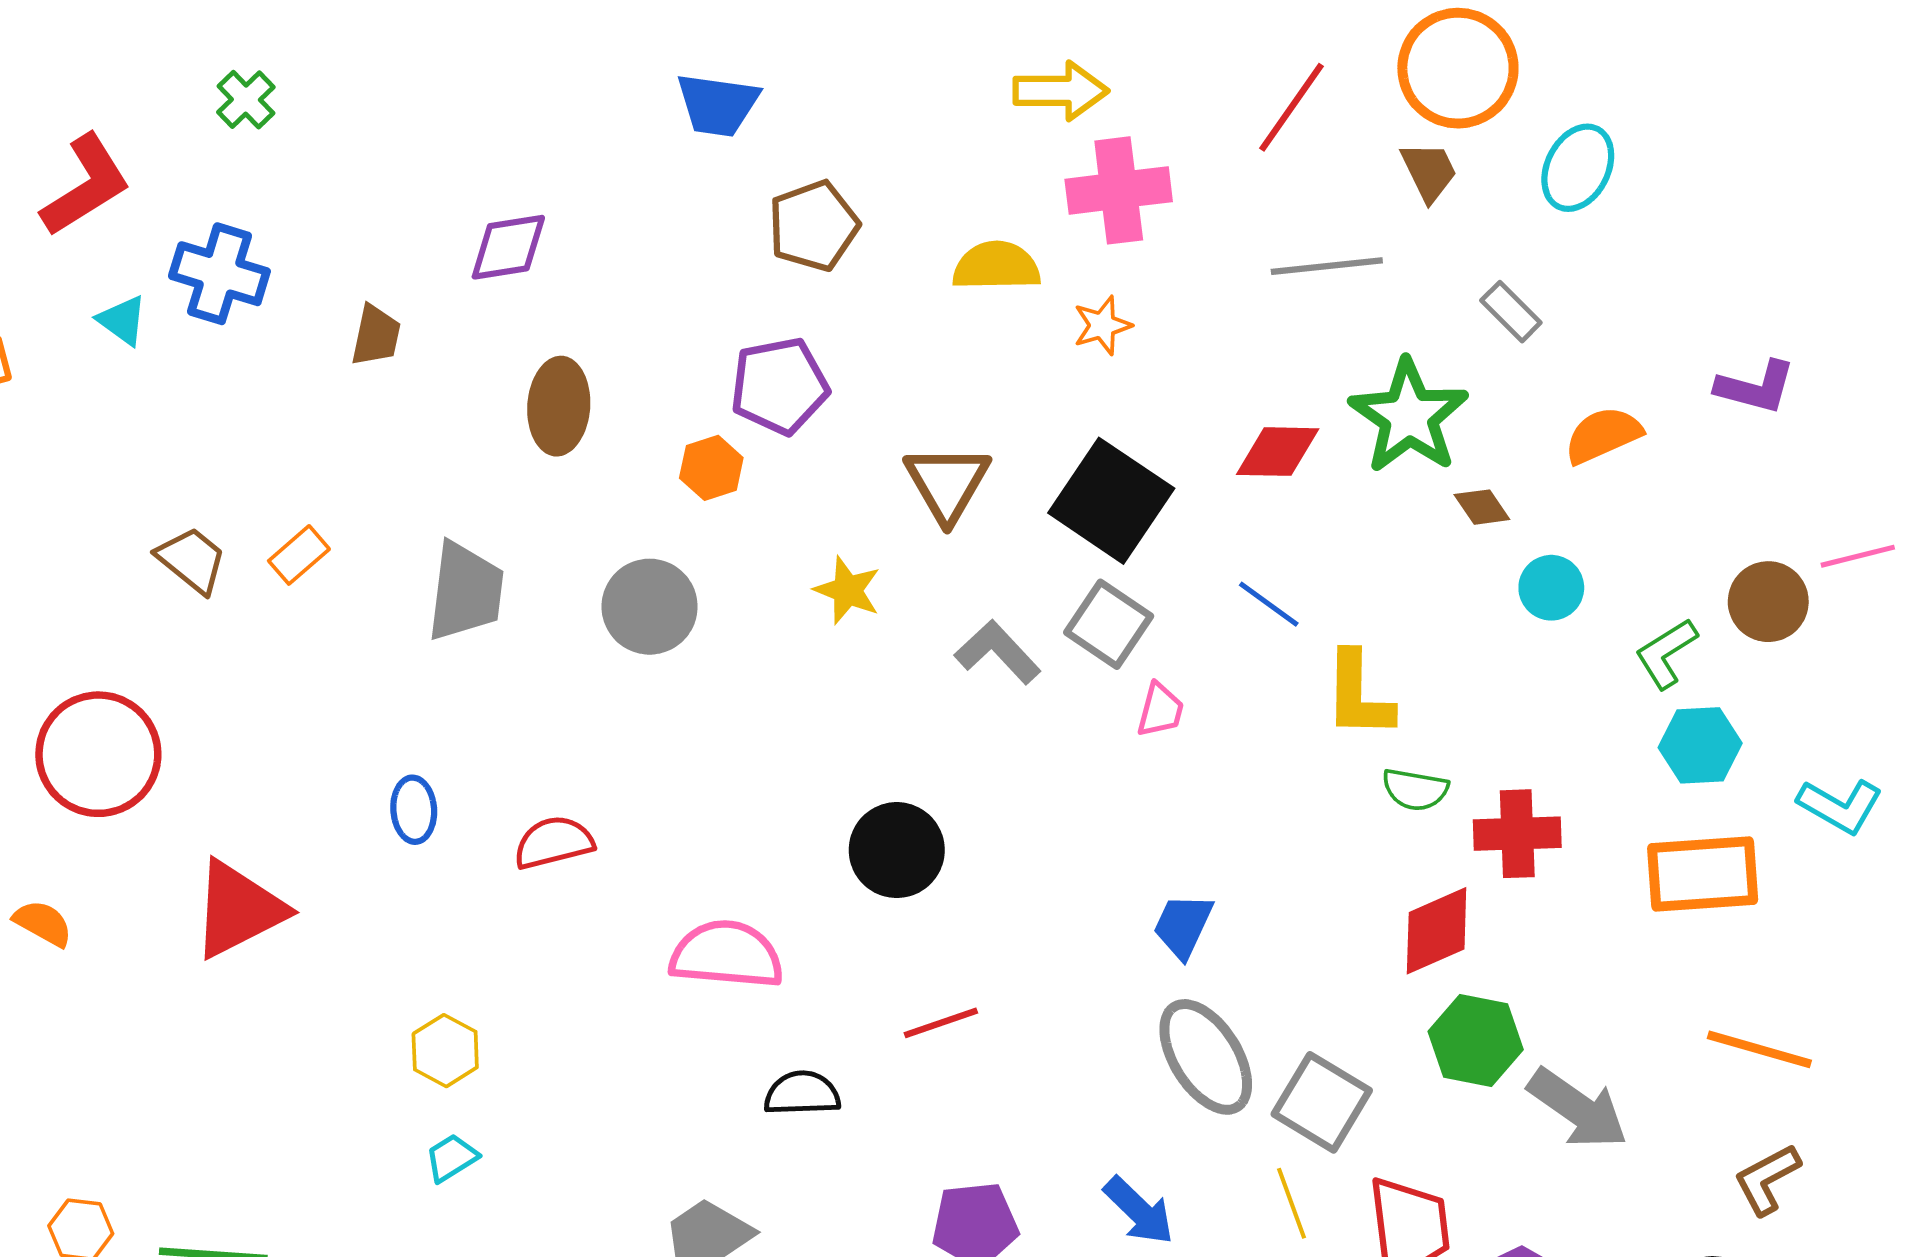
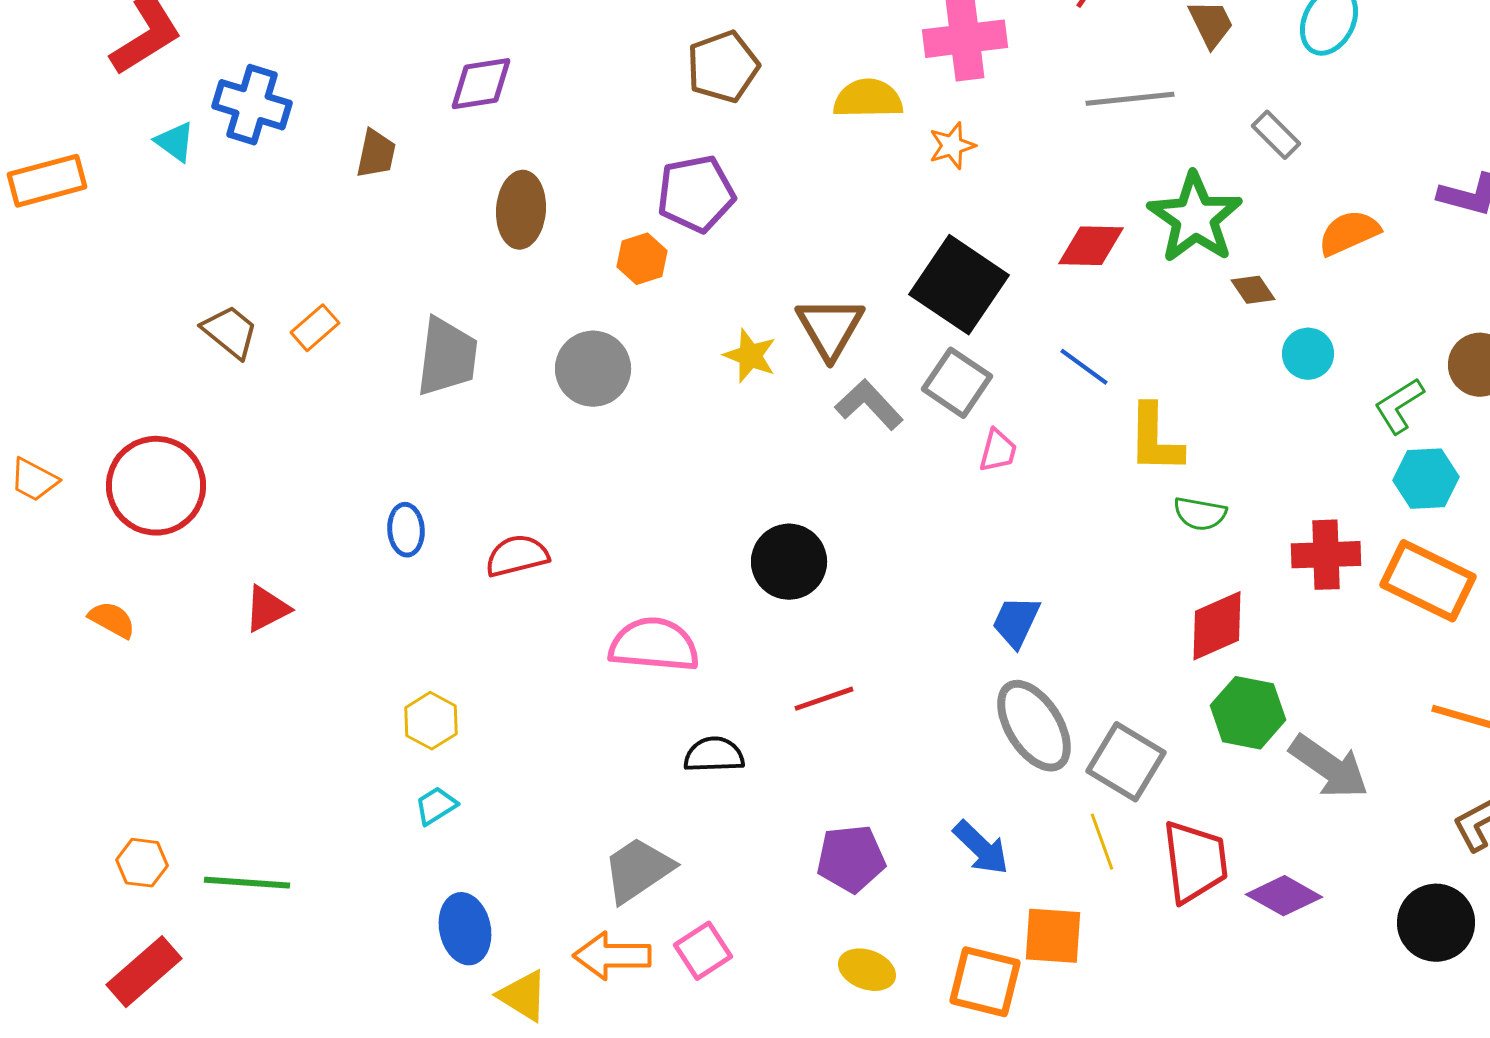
brown triangle: (947, 483) -> (830, 328), moved
red cross: (1517, 834) -> (1326, 555), moved
orange rectangle: (1703, 874) -> (1428, 581), turned 30
red triangle: (238, 909) -> (267, 609), size x0.6

